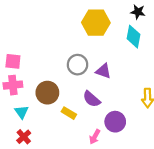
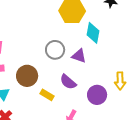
cyan diamond: (134, 37) -> (93, 33), moved
purple circle: (115, 122) -> (97, 95), moved

